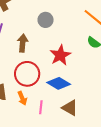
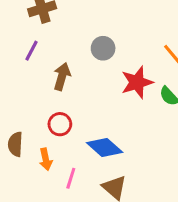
red star: (60, 55) -> (137, 82), moved
red circle: (27, 74) -> (60, 124), size x0.6

